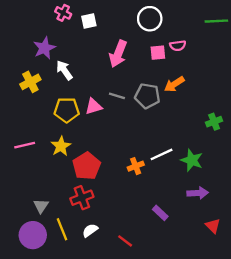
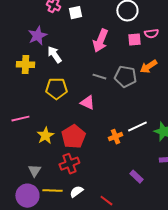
yellow cross: (30, 82) -> (25, 65), turned 30
pink triangle: (94, 106) -> (87, 103), moved, turned 42
yellow star: (61, 146) -> (45, 136), moved
yellow line: (62, 229) -> (52, 191), turned -66

